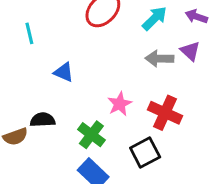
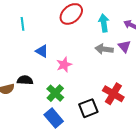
cyan arrow: (155, 18) -> (104, 23), turned -60
pink star: (120, 104) -> (64, 65), moved
red cross: (165, 113) -> (113, 94), moved

